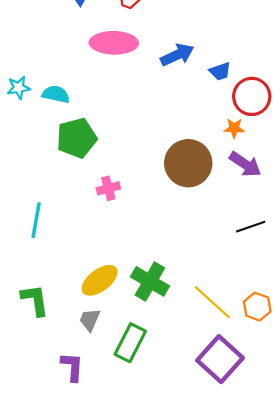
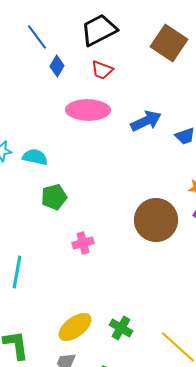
green pentagon: (77, 138) -> (54, 197), size x0.7
green cross: (150, 281) -> (121, 328), size x0.7

